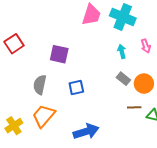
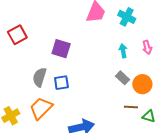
cyan cross: (123, 17) -> (127, 17), size x0.7
blue square: (76, 88) -> (61, 83), moved

